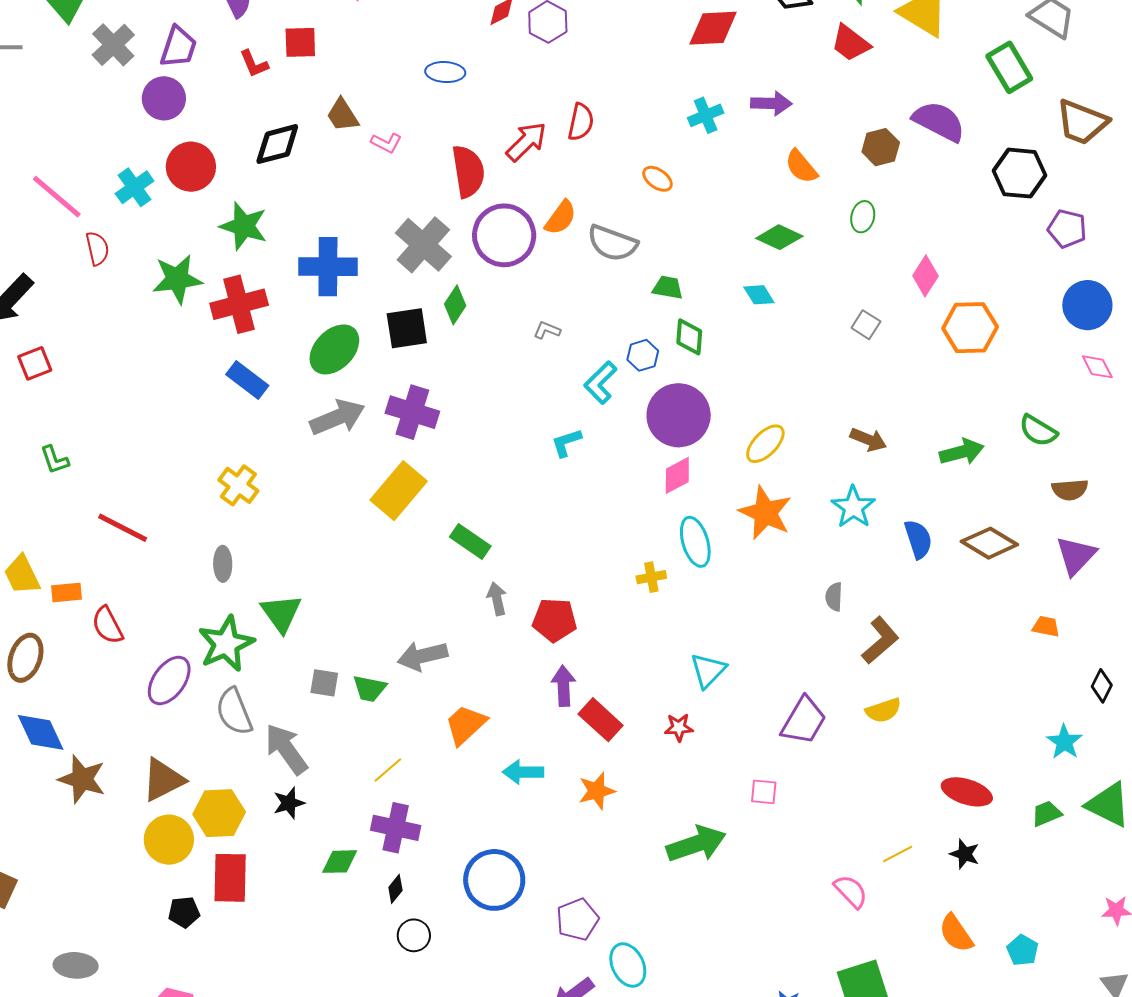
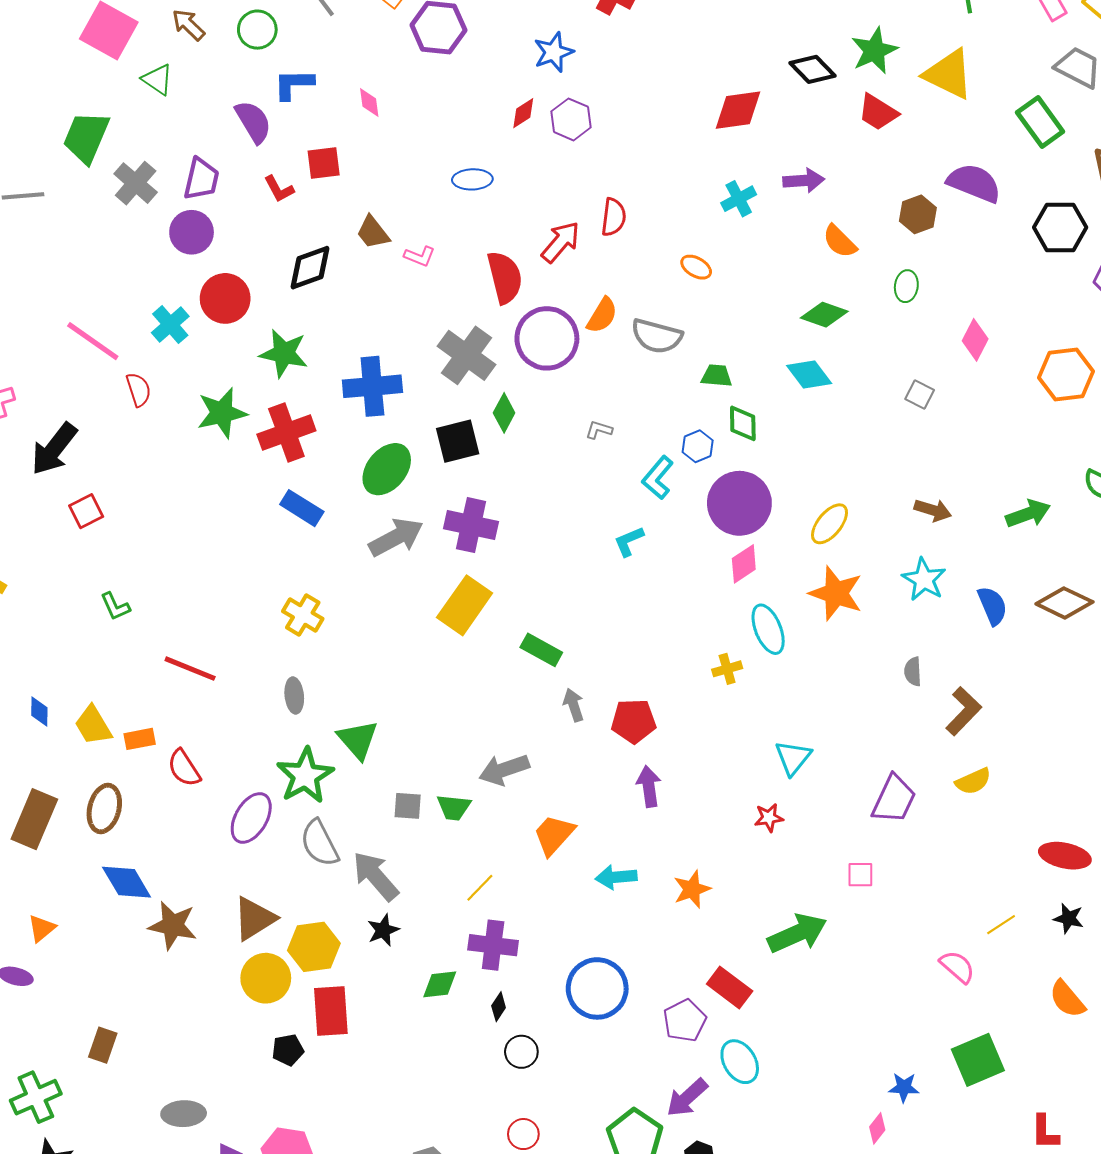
cyan diamond: (759, 295) -> (809, 374), size x1.4
orange hexagon: (970, 328) -> (1066, 375), moved
red rectangle: (601, 720) -> (730, 987), moved

